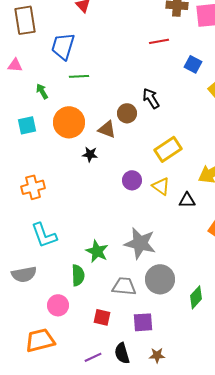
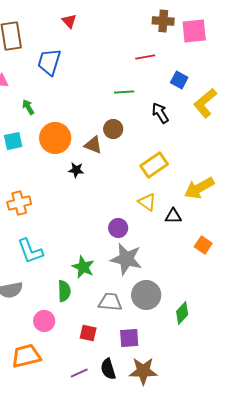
green line: (79, 76) -> (124, 92), moved
black arrow: (151, 98) -> (160, 113), moved
purple circle: (132, 180) -> (118, 228), moved
brown star: (157, 355) -> (143, 371), size x1.8

